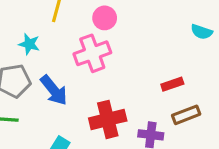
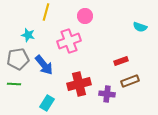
pink circle: (105, 18) -> (85, 16), moved

